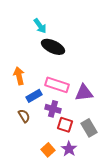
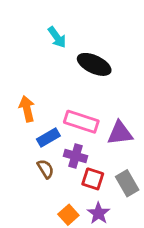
black ellipse: (53, 47) -> (94, 64), moved
brown semicircle: (24, 116) -> (46, 169), moved

